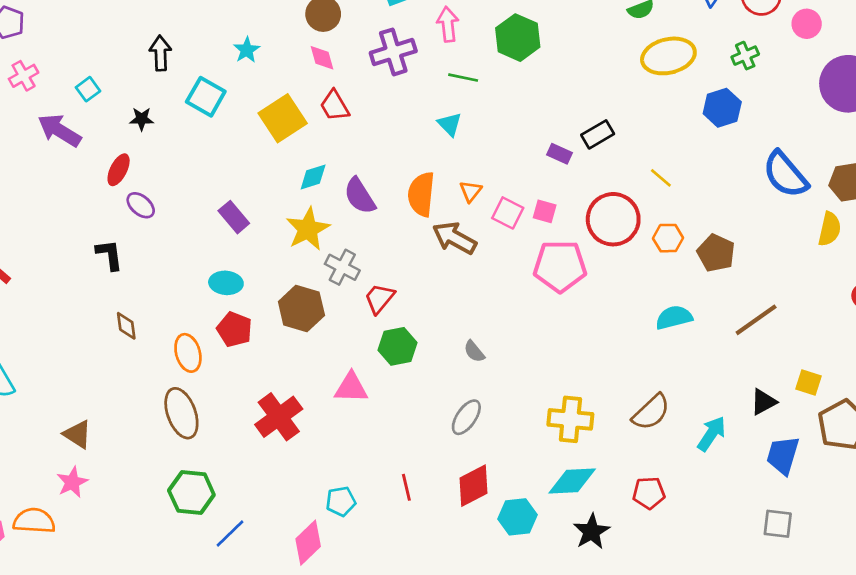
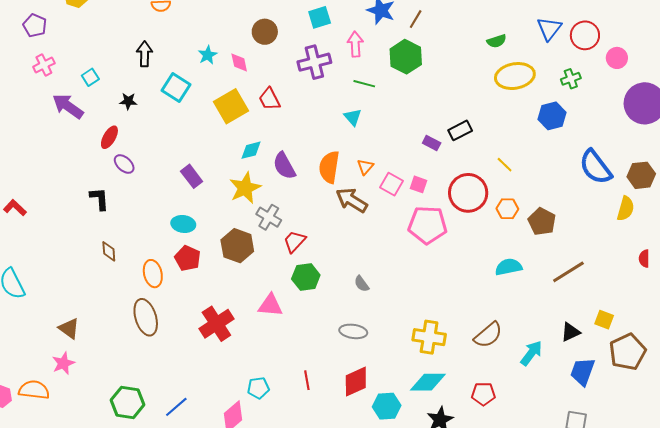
pink diamond: (322, 58) -> (239, 63), moved
gray ellipse: (466, 417) -> (353, 331), turned 60
green hexagon: (191, 493) -> (127, 402), moved

